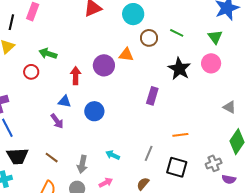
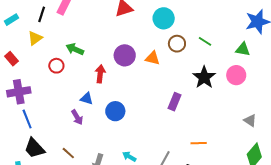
green triangle: (215, 37) -> (243, 49), turned -49
purple circle: (104, 65) -> (125, 55), moved
black trapezoid: (17, 156) -> (34, 148), turned 45

